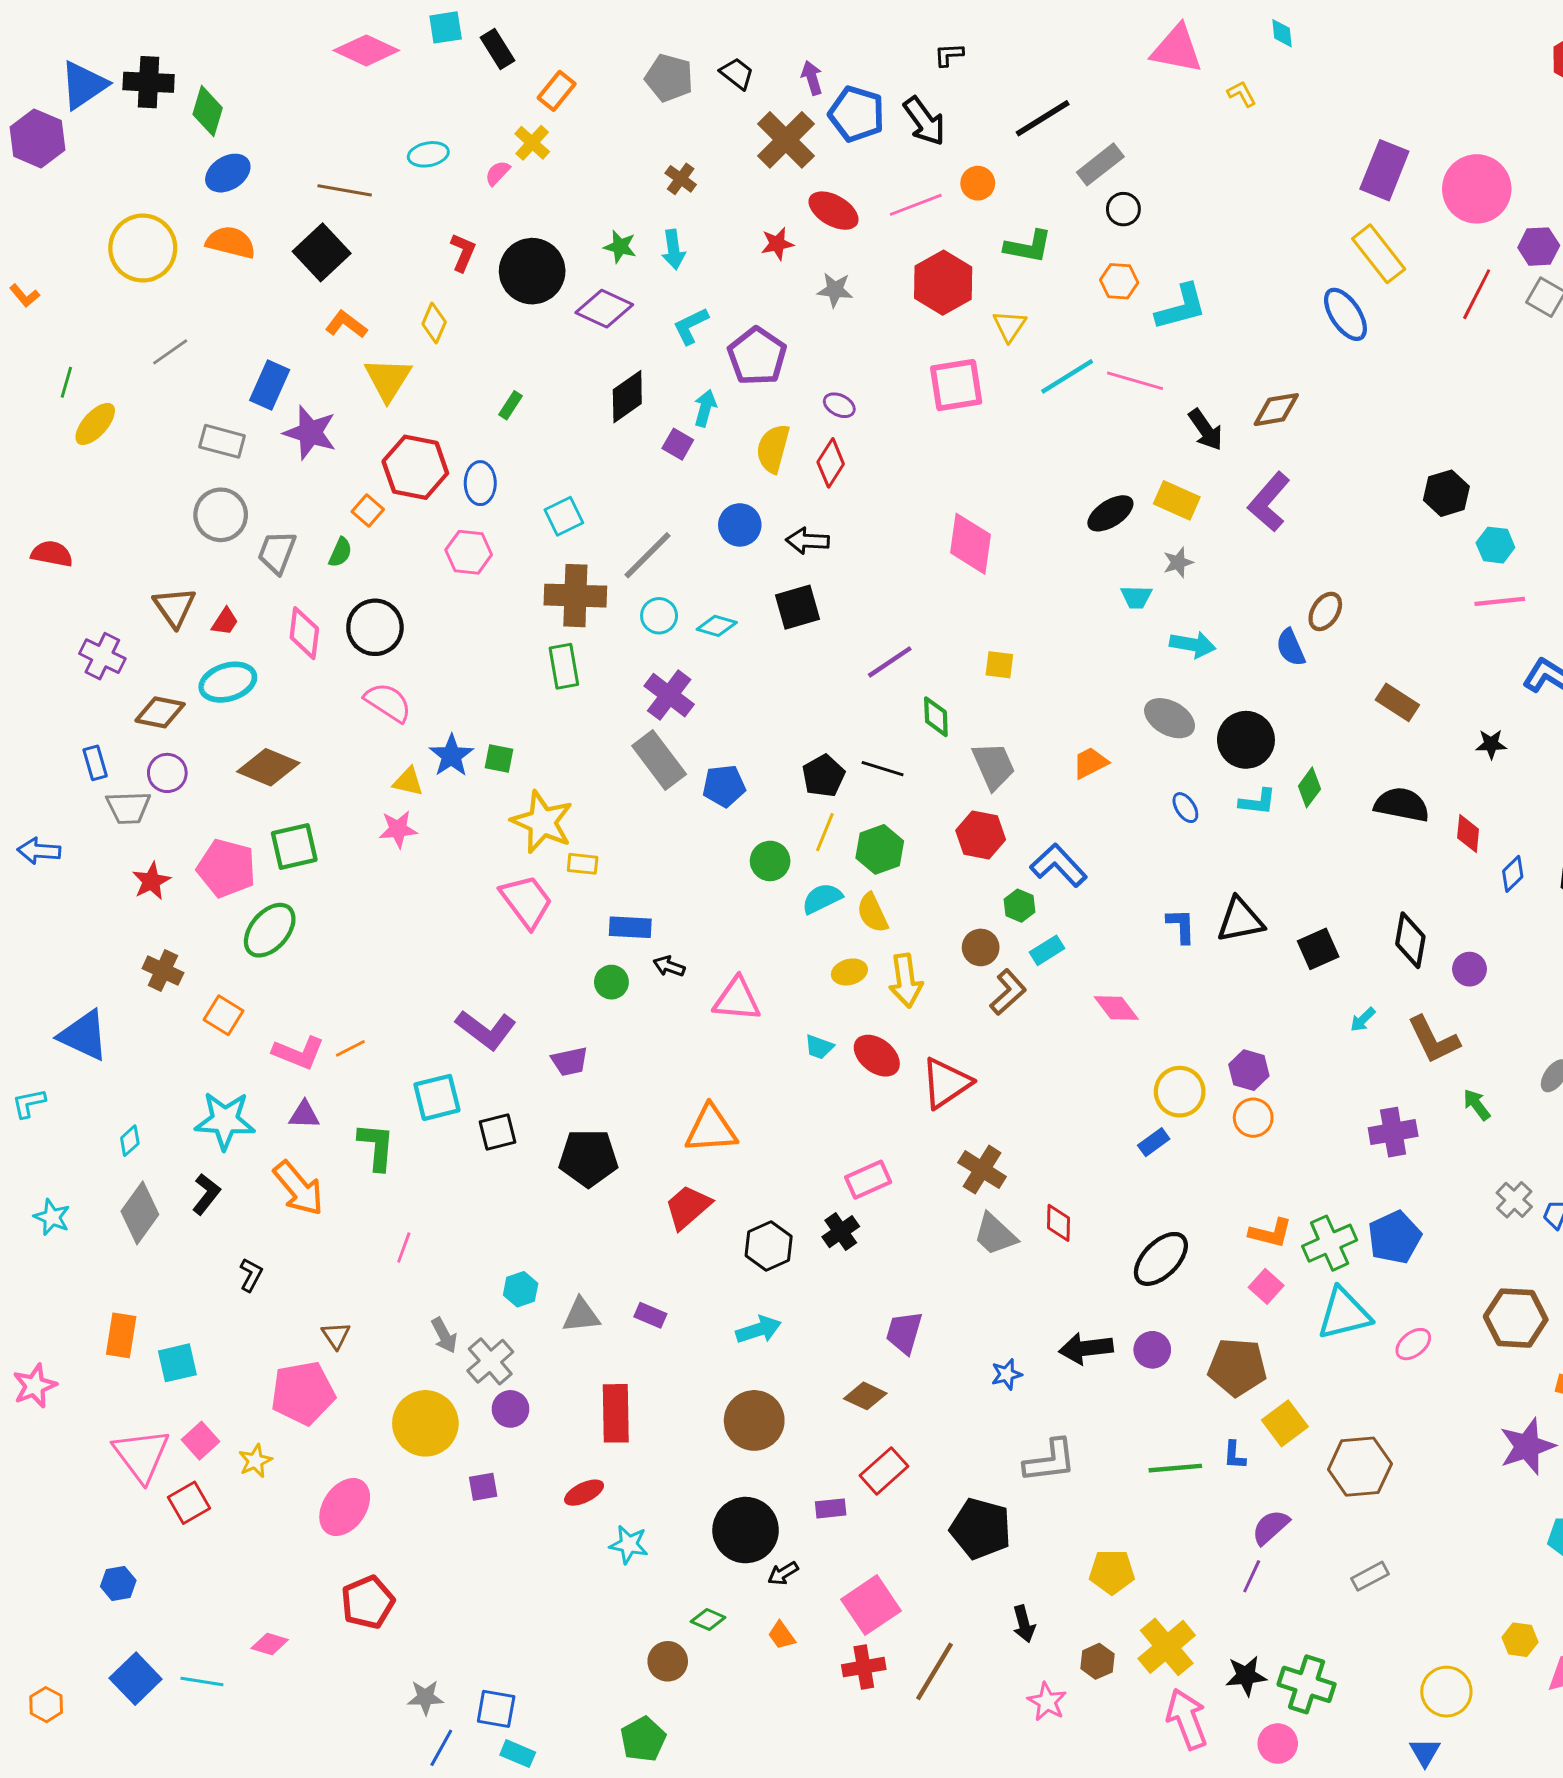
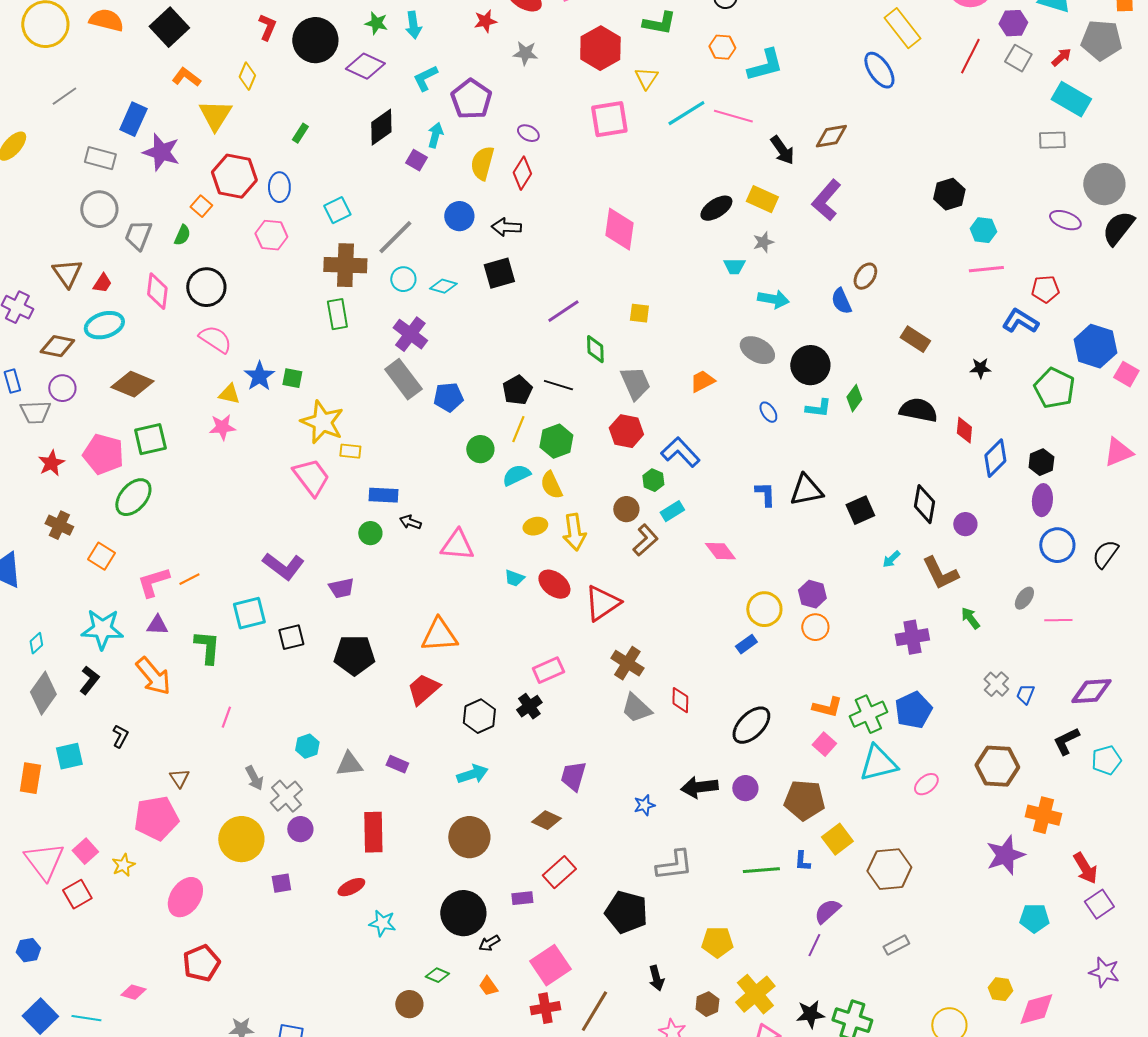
blue diamond: (1513, 874) -> (995, 458), size x1.5
pink L-shape: (299, 1053) -> (153, 582), turned 141
cyan square: (177, 1363) -> (69, 756), moved

